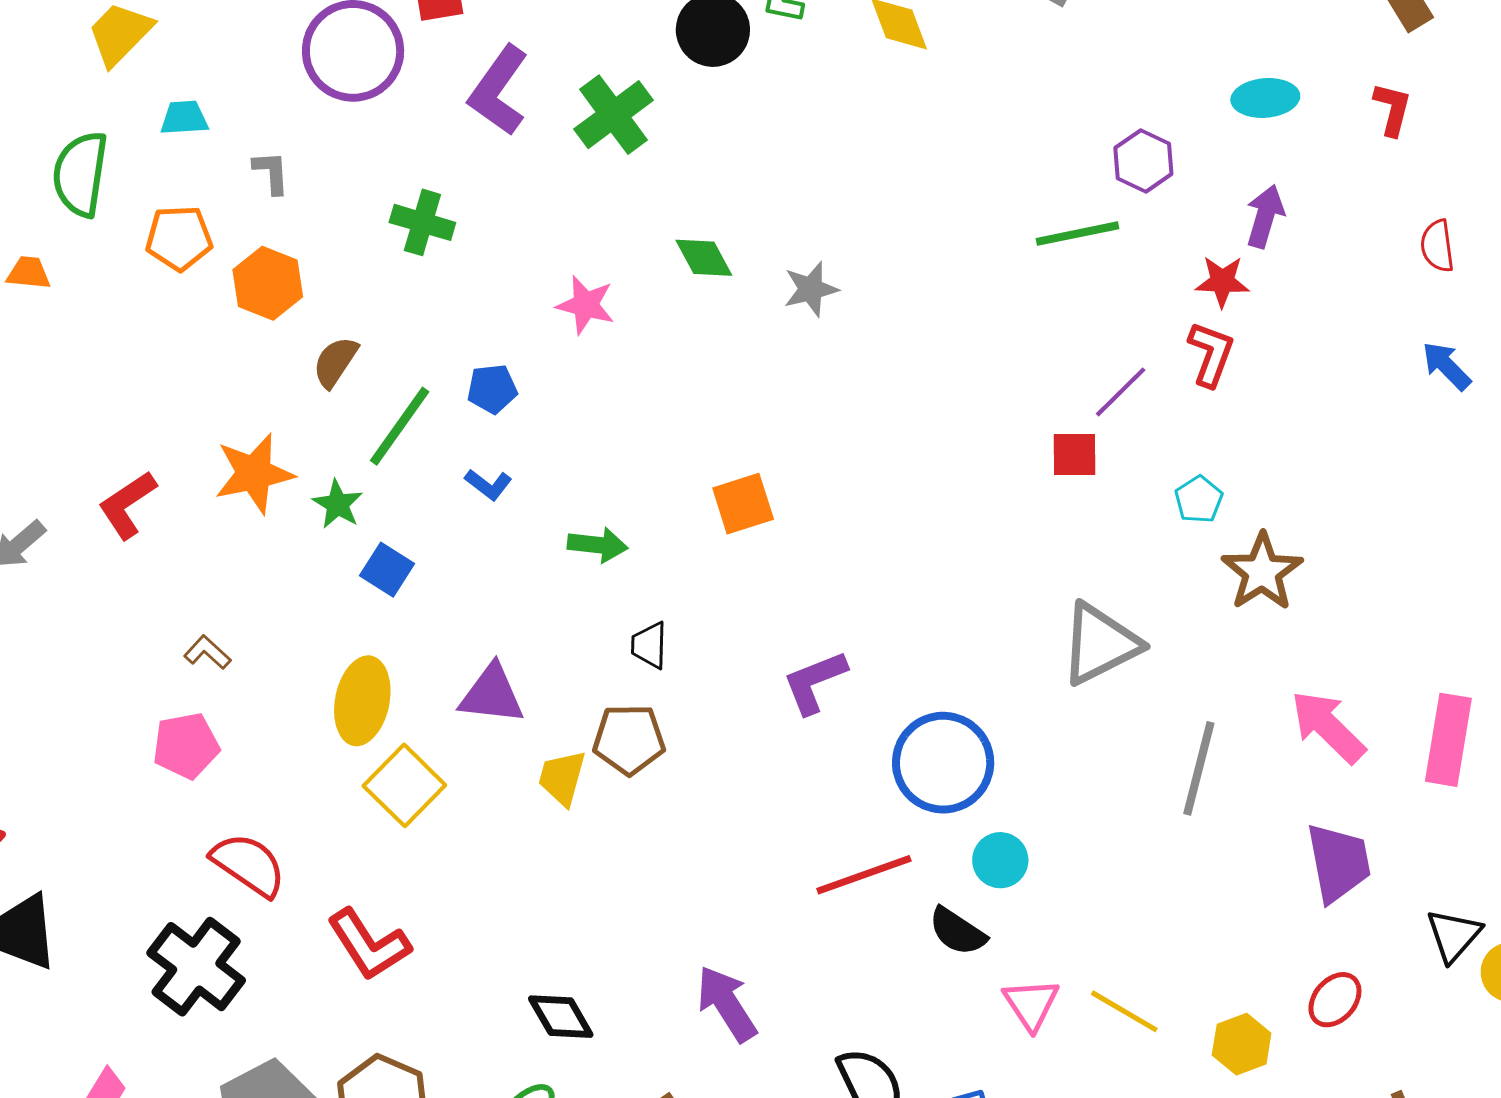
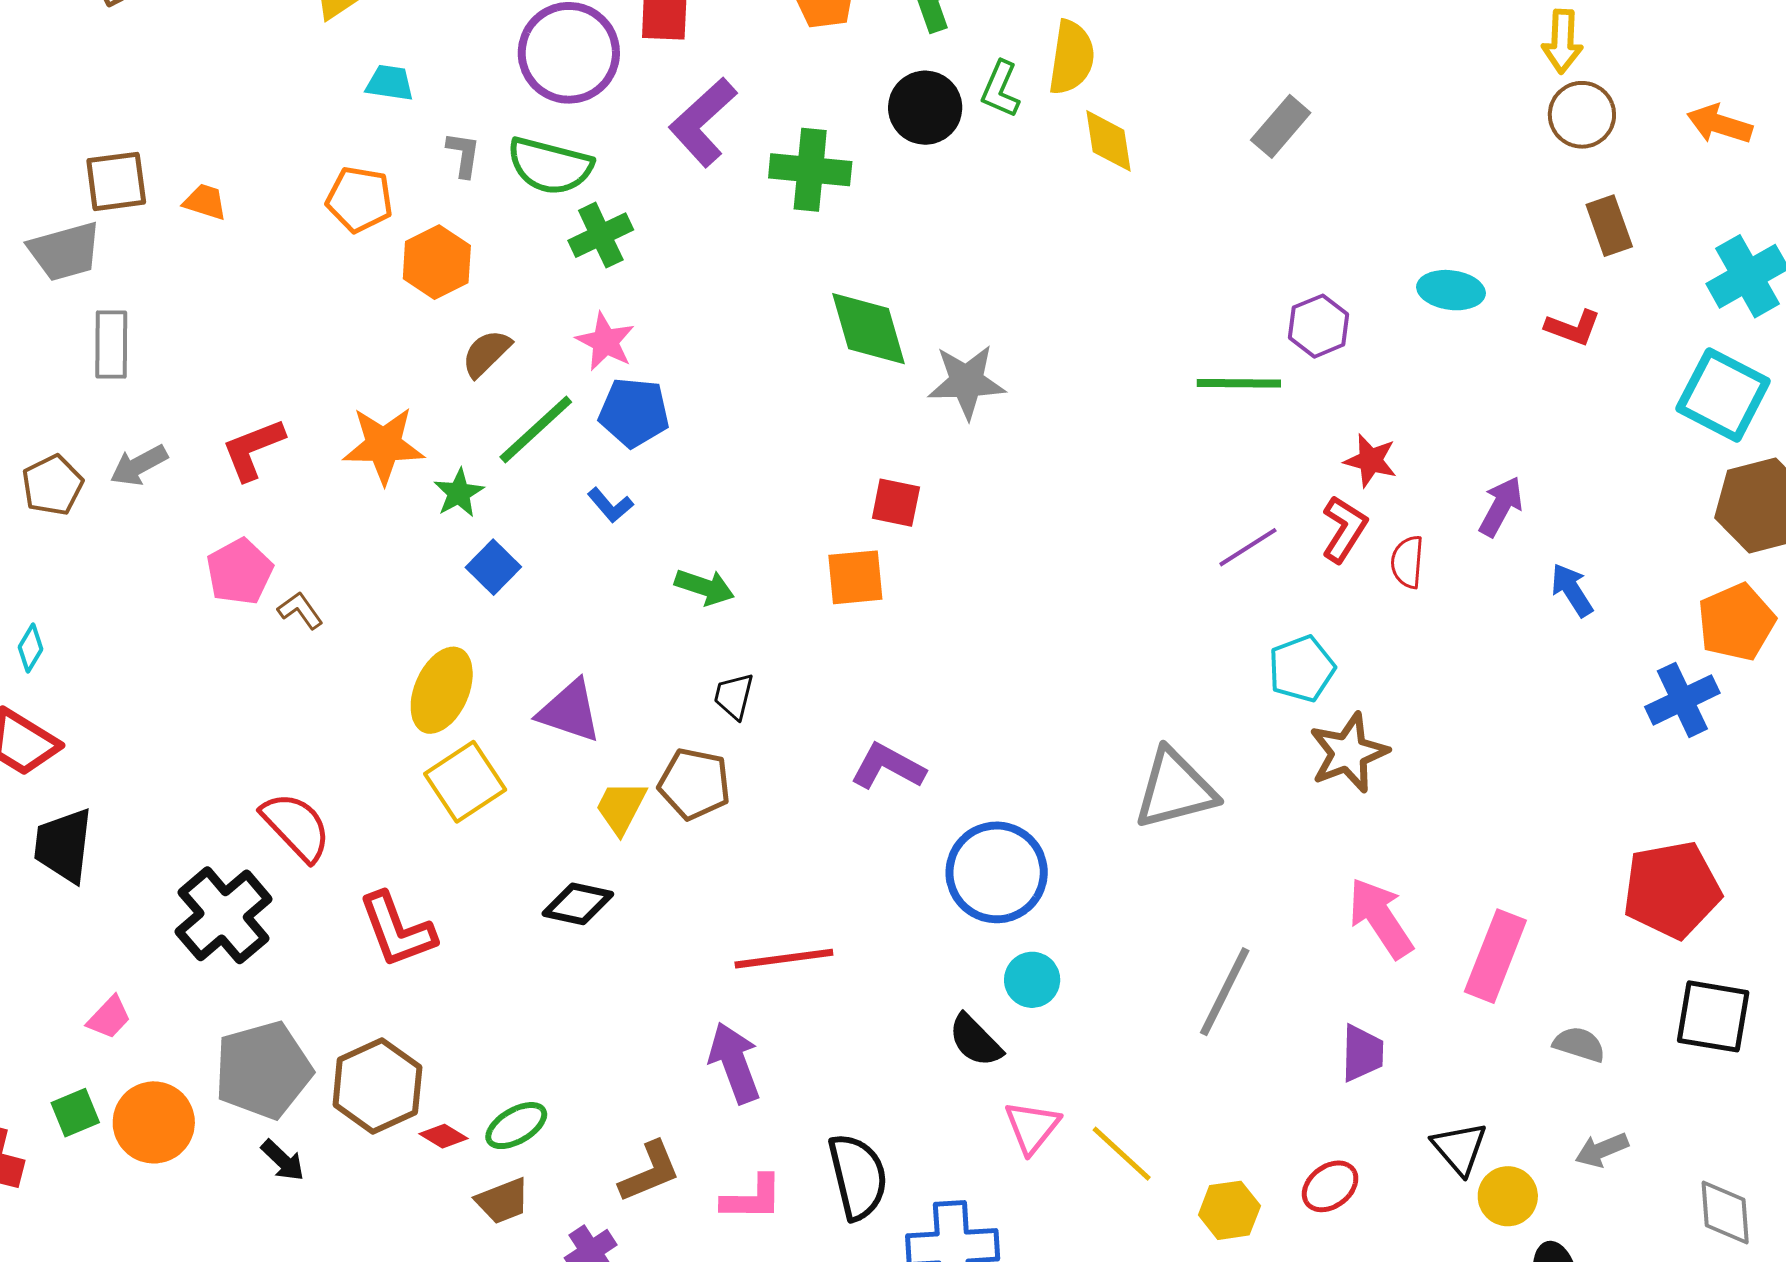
red L-shape: (1392, 109) -> (1573, 328), turned 84
green cross: (613, 115) -> (810, 170), turned 30
green semicircle: (80, 174) -> (550, 166), moved, turned -96
purple arrow: (1265, 216) -> (1501, 507), moved
green cross: (422, 222) -> (601, 235), turned 36
red semicircle: (1437, 246) -> (1407, 562), moved
green diamond: (704, 258) -> (869, 329), size x1.5
gray star: (811, 289) -> (966, 382), size x1.4
pink star: (586, 305) -> (605, 342), moved
blue pentagon: (492, 389) -> (634, 412), size x1.4
red square: (1074, 455) -> (896, 503), moved
cyan pentagon: (1199, 499) -> (1302, 669), size x1.4
purple L-shape: (815, 682) -> (888, 767), turned 38
pink pentagon: (186, 746) -> (240, 572), moved, turned -30
gray line: (1199, 768) -> (1225, 992), moved
purple trapezoid: (1338, 863) -> (1362, 1053), size x0.7
red line: (864, 875) -> (784, 959), moved
black triangle: (1454, 935) -> (1460, 1148), turned -34
black diamond: (561, 1017) -> (578, 904), moved, turned -60

